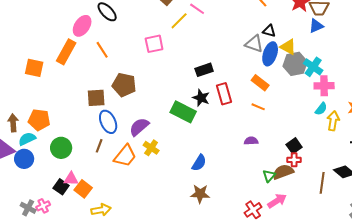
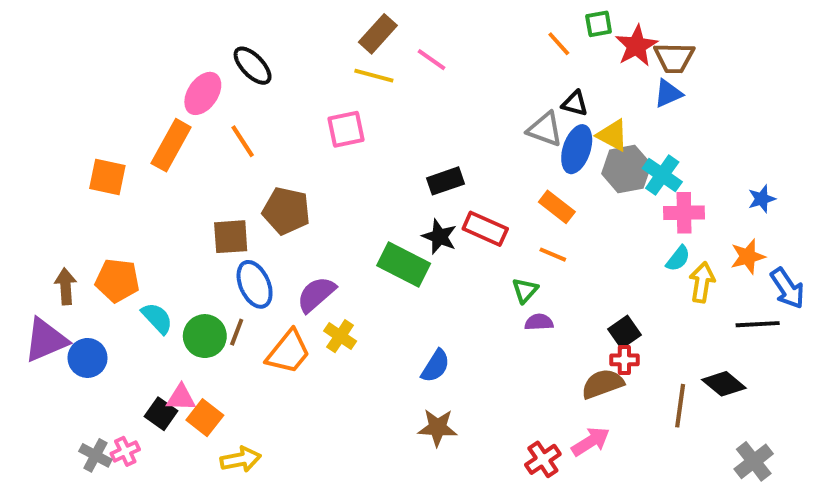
yellow line: (179, 21) -> (374, 76), moved, turned 60
red rectangle: (224, 94) -> (485, 229), turned -50
cyan semicircle: (27, 139) -> (157, 318), moved, turned 72
green circle: (61, 148) -> (205, 336), moved
green triangle: (269, 176) -> (525, 290), moved

